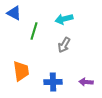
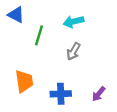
purple arrow: (86, 82) -> (99, 94), turned -56

